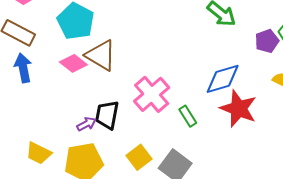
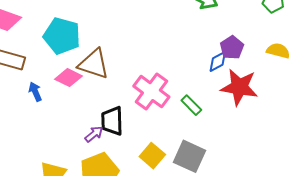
purple pentagon: (267, 41) -> (232, 48), moved
blue arrow: (23, 68) -> (35, 92), moved, size x0.7
blue diamond: (223, 79) -> (218, 61), size x0.6

